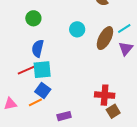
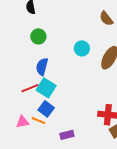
cyan square: (42, 70) -> (46, 88), turned 36
orange line: (35, 102) -> (39, 121), turned 48
pink triangle: (10, 104) -> (22, 122), moved

